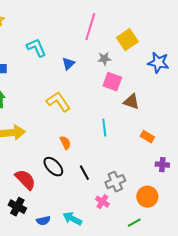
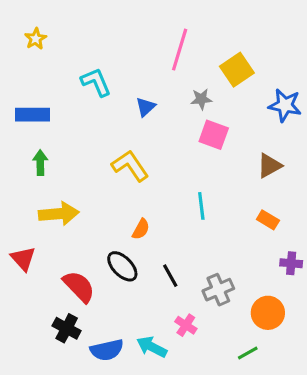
brown triangle: (131, 102) -> (269, 166), moved, turned -48
orange semicircle: (65, 143) -> (141, 229), turned 56
pink cross: (102, 202) -> (186, 325), moved
blue semicircle: (43, 221) -> (107, 350), size x1.5

